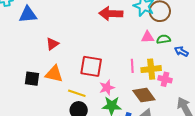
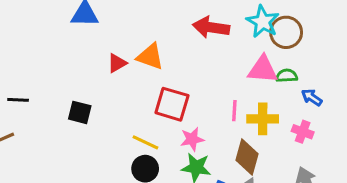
pink triangle: (148, 37) -> (263, 69), size x1.5
orange triangle: (54, 74) -> (150, 57), moved
pink cross: (165, 79) -> (303, 132), moved
brown diamond: (144, 95) -> (247, 157), turned 45

